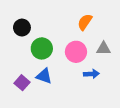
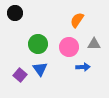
black circle: (22, 28) -> (15, 13), moved
blue triangle: (44, 76) -> (40, 69), turned 35

